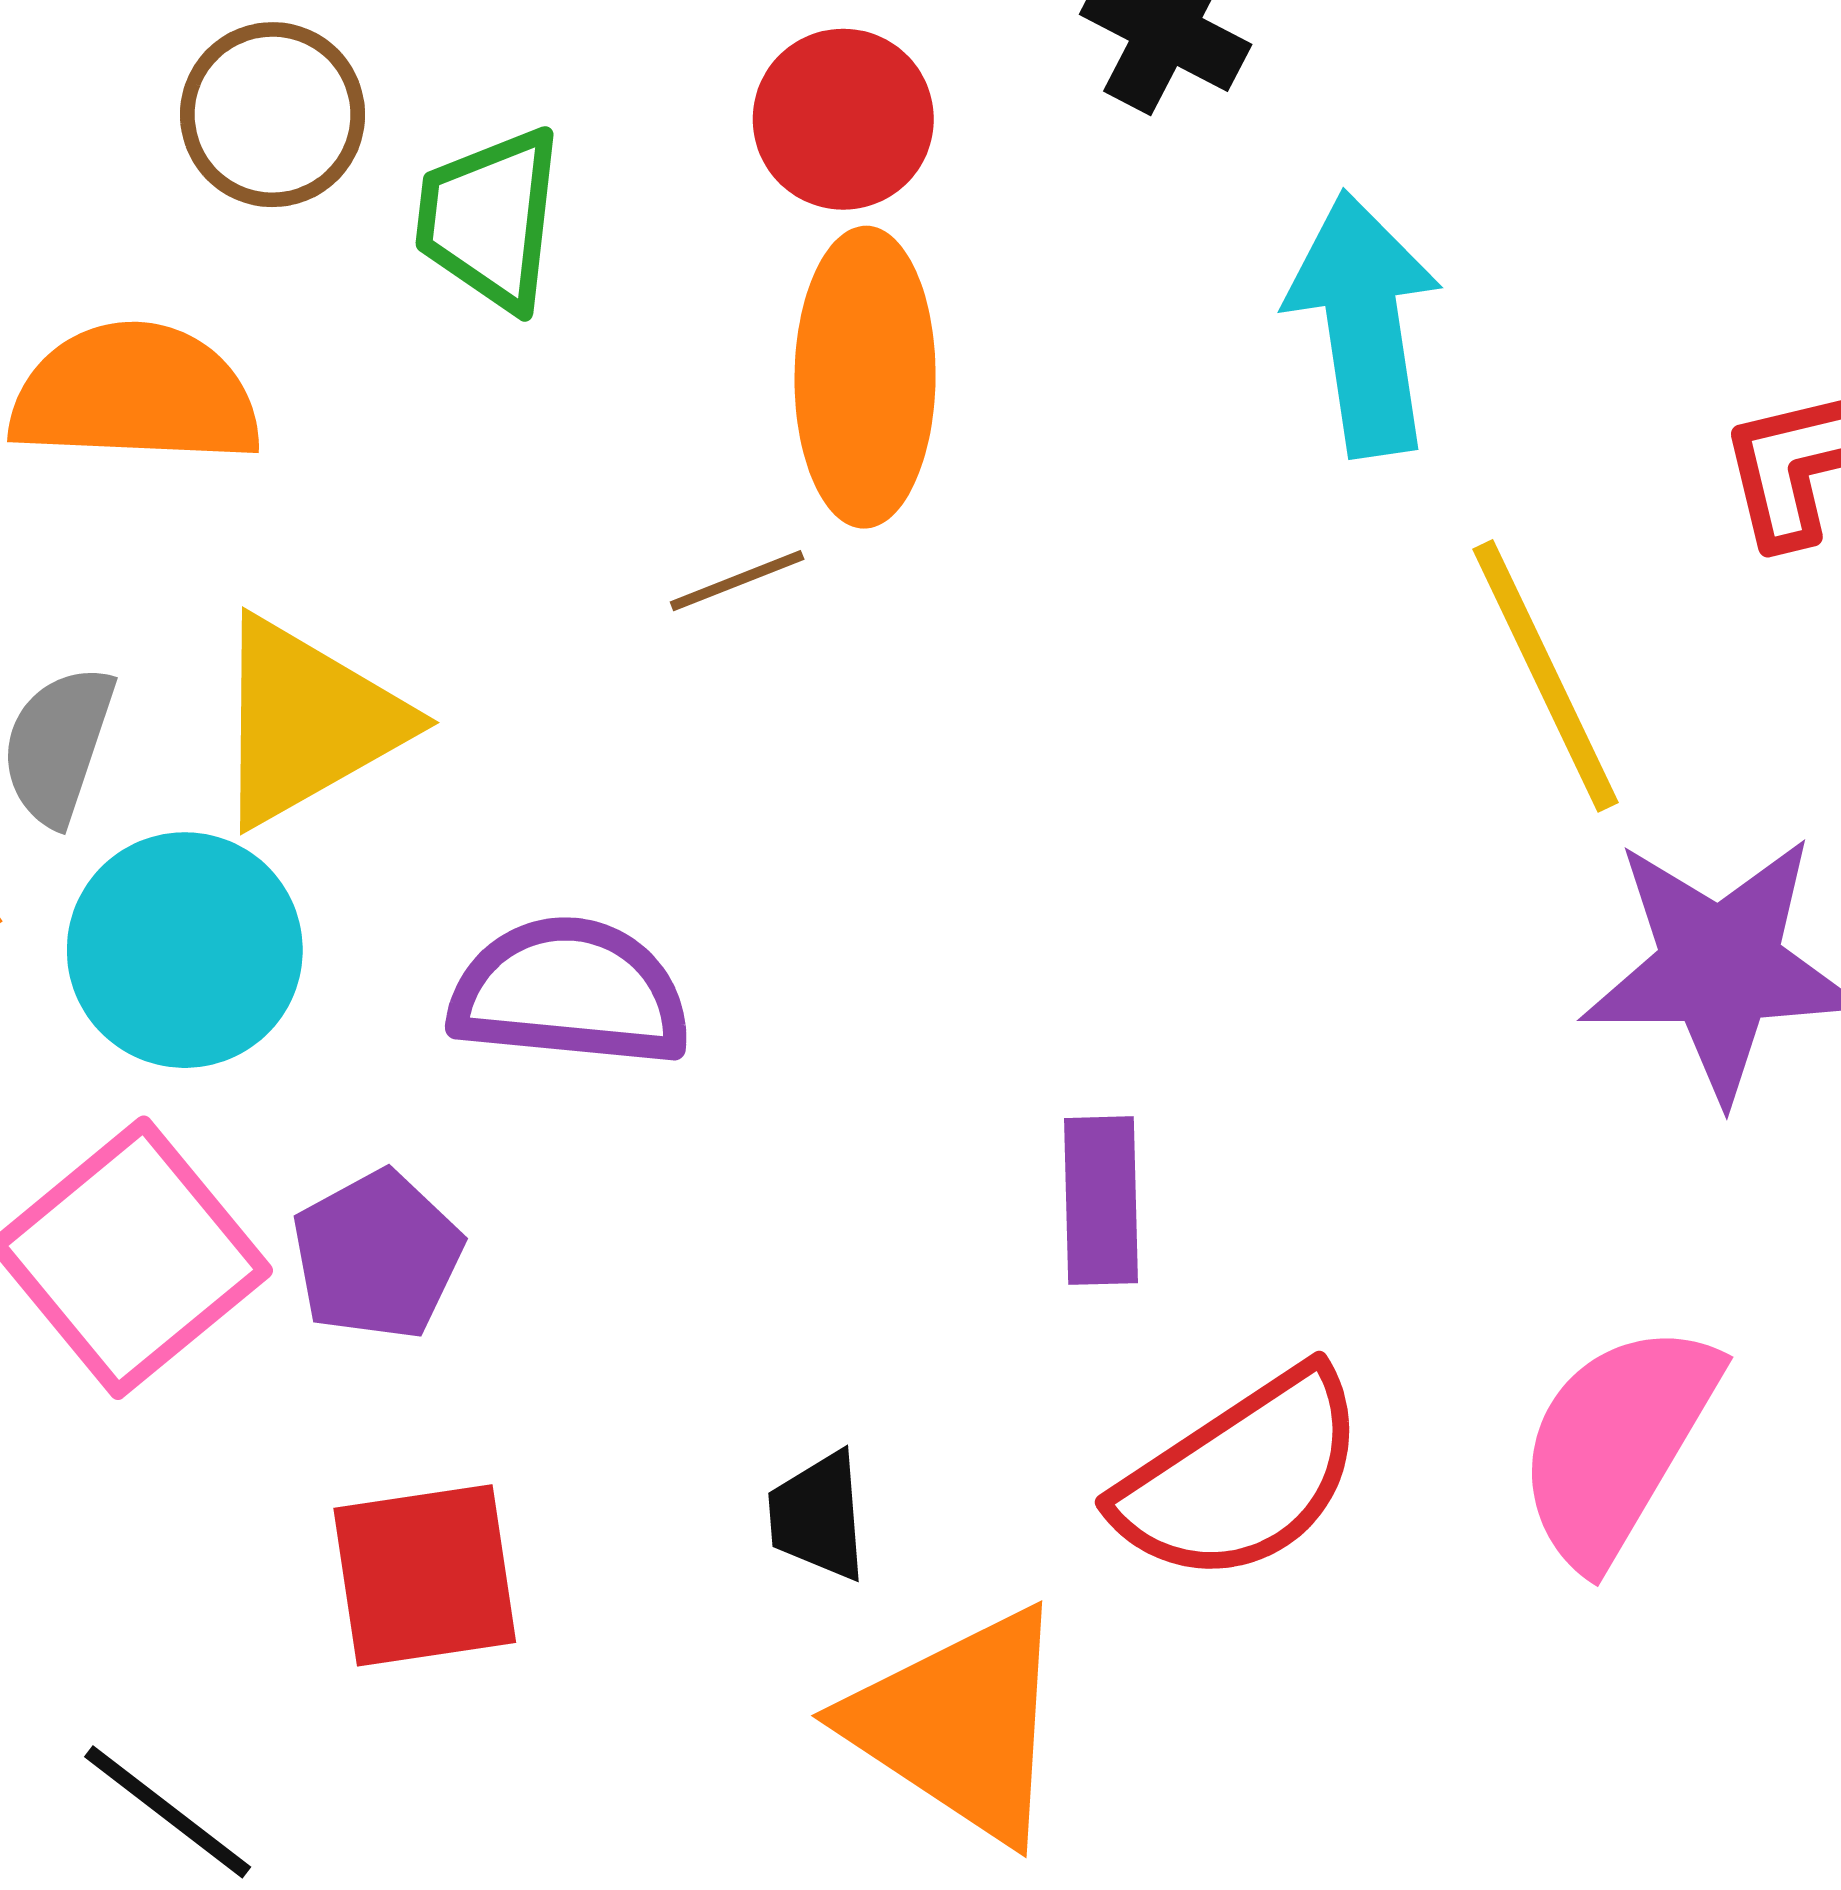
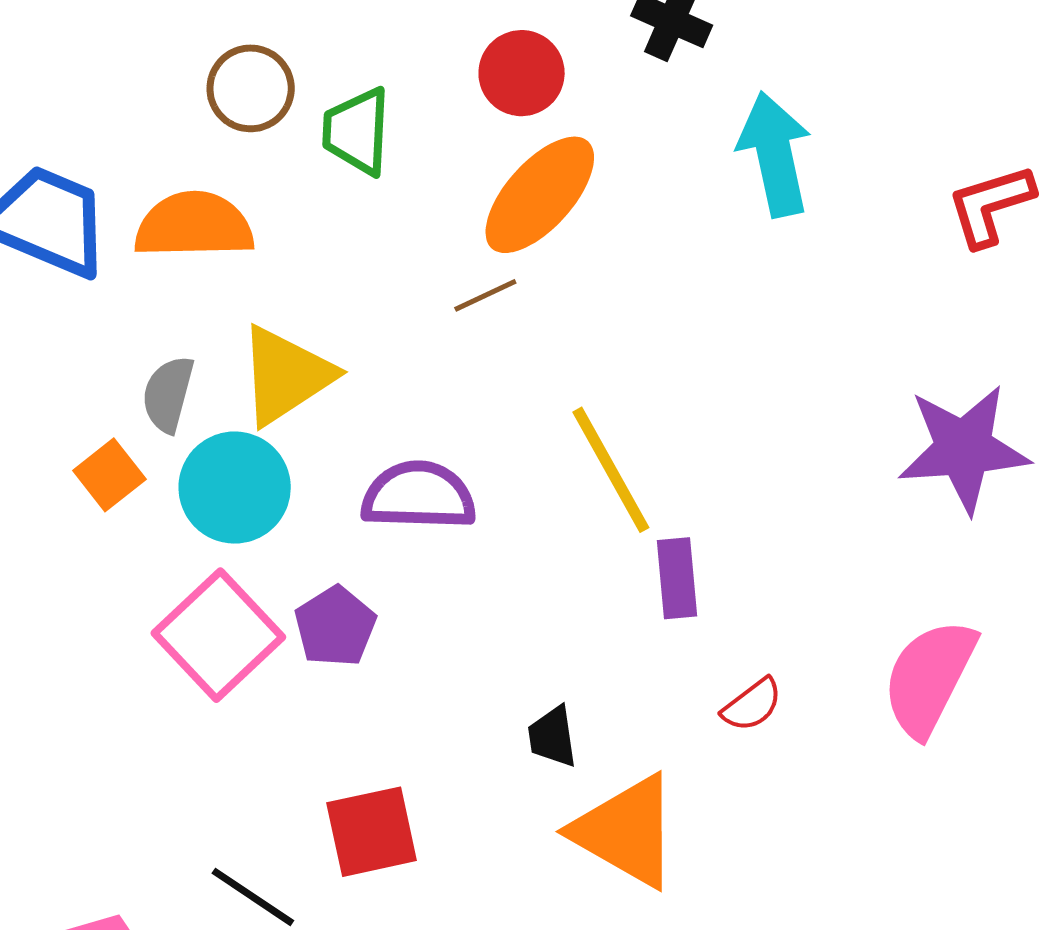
orange ellipse: (865, 377) -> (540, 195), turned 45
yellow line: (1545, 676) -> (611, 470), moved
red semicircle: (1241, 1477) -> (752, 705), size x0.5
red square: (425, 1575) -> (372, 832), moved

